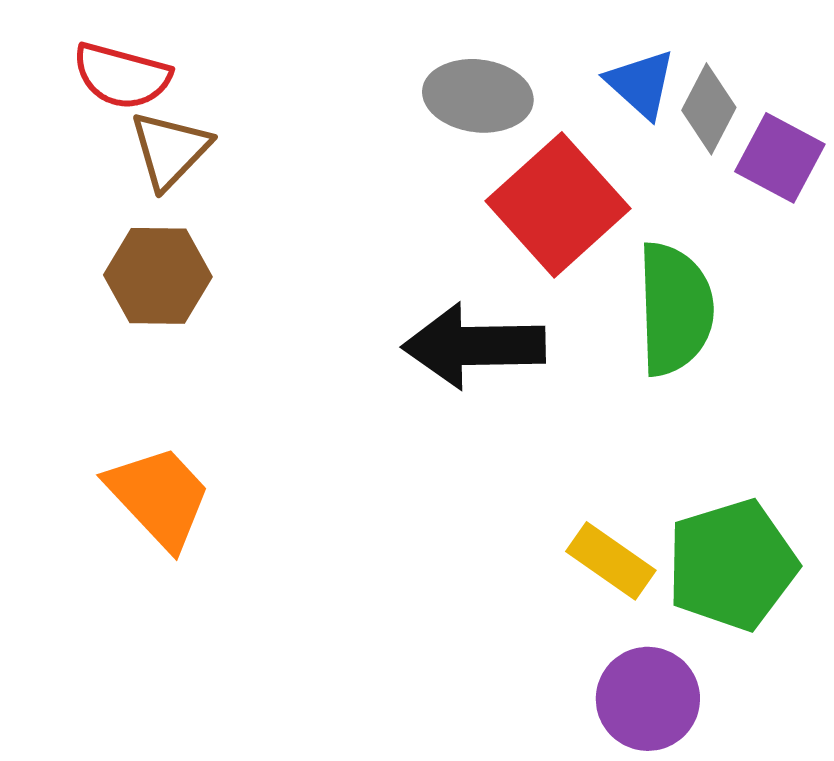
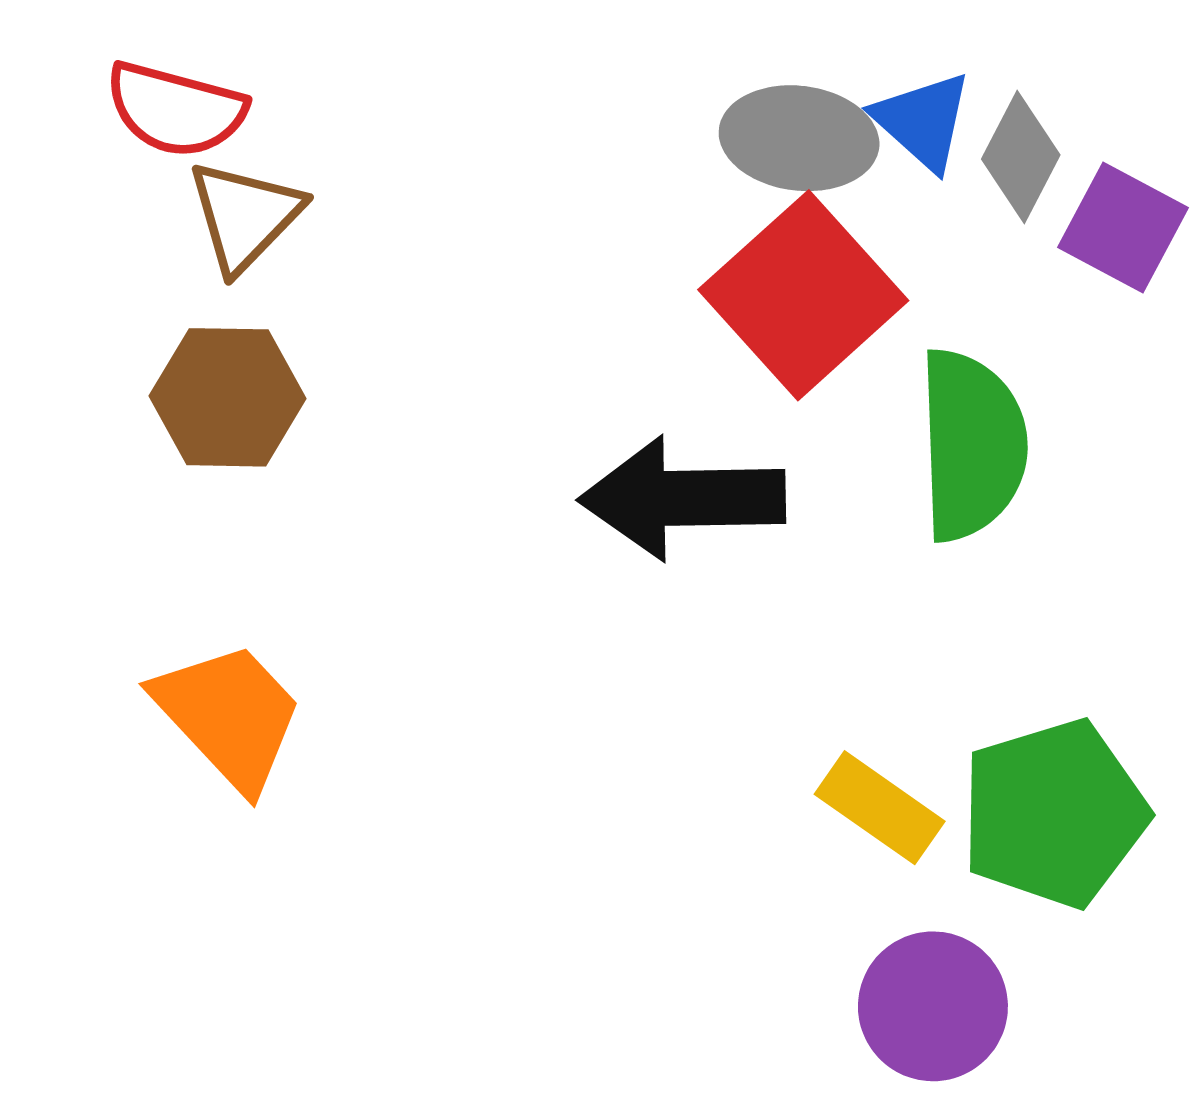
gray ellipse: (478, 96) -> (799, 138), moved

